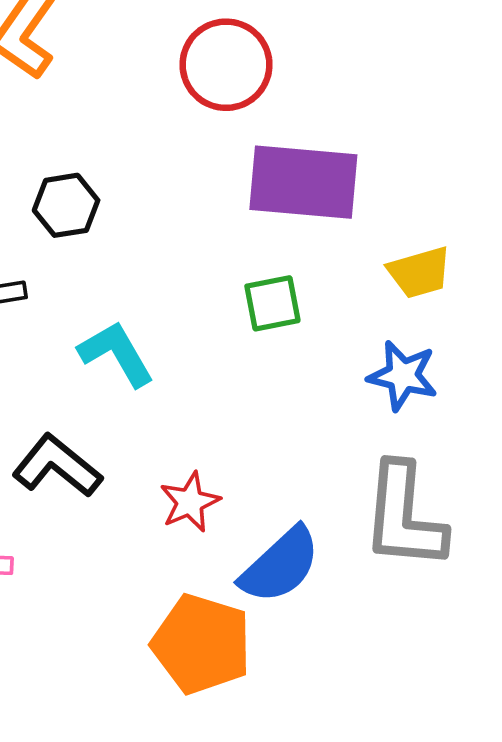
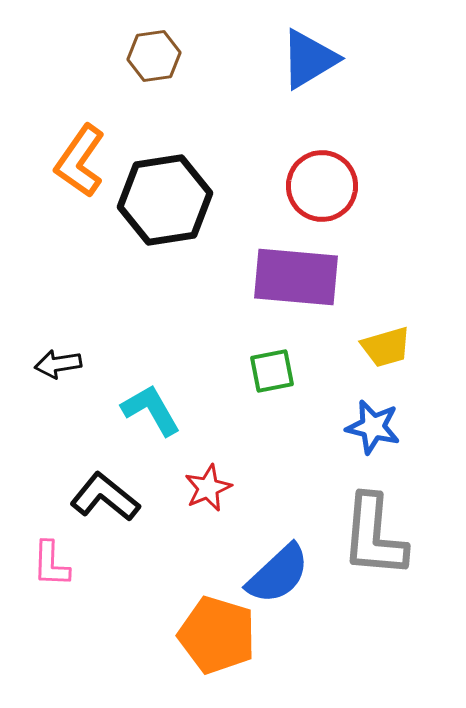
red circle: (226, 65) -> (322, 186), moved
black hexagon: (66, 205) -> (165, 200), moved, size x1.8
red star: (190, 502) -> (208, 488), moved

